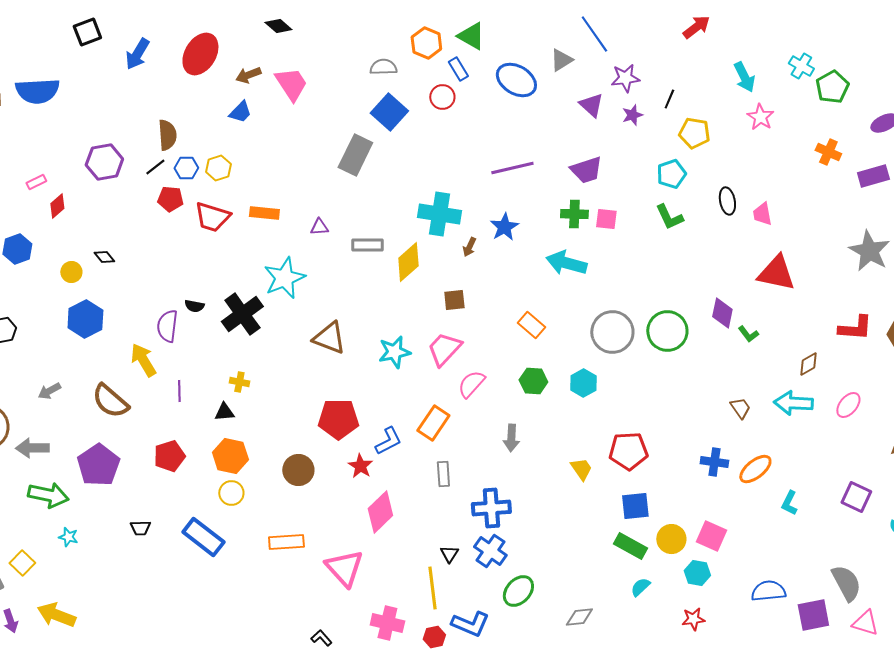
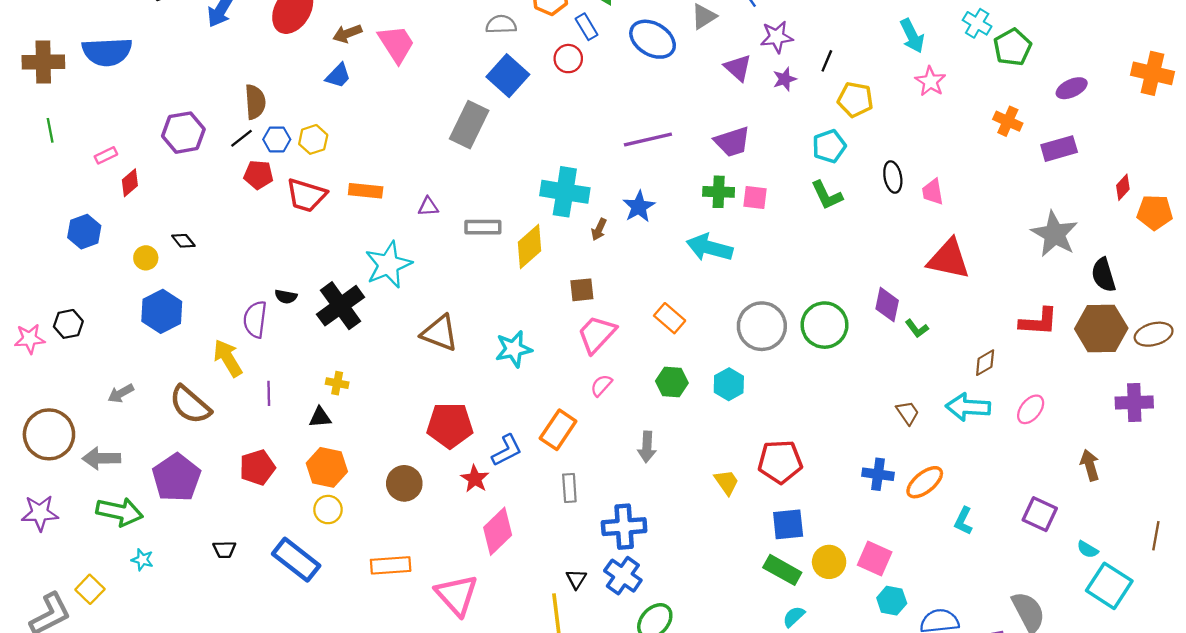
pink trapezoid: (444, 349) -> (597, 334), moved
pink semicircle: (471, 384) -> (601, 385), size x0.7
cyan hexagon: (697, 573) -> (892, 601), moved

